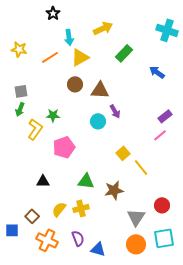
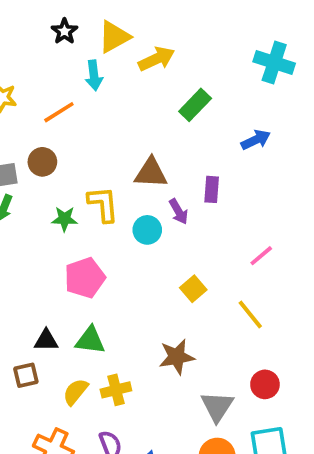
yellow triangle: (80, 57) -> (114, 37), moved
blue arrow: (157, 72) -> (256, 140), turned 119
brown circle: (75, 84) -> (42, 162), moved
purple rectangle: (165, 116) -> (212, 189), moved, turned -48
yellow L-shape: (35, 129) -> (103, 204), moved, turned -40
yellow line: (141, 167) -> (250, 315), moved
green triangle: (86, 181) -> (90, 340), moved
brown square: (32, 216) -> (26, 375), moved, turned 32

